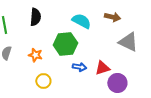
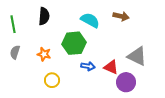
gray triangle: (128, 42) -> (137, 56), moved
red triangle: (102, 68) -> (111, 67), turned 42

